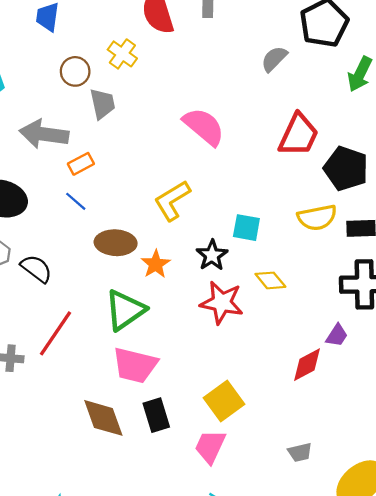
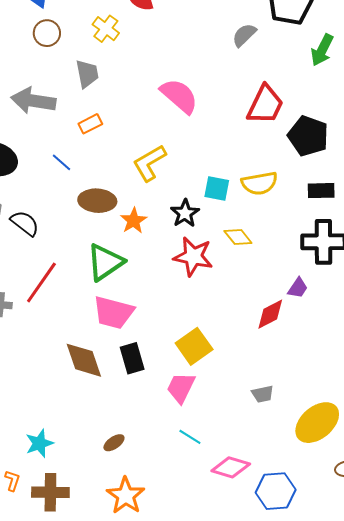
brown circle: (75, 71) -> (47, 33), moved
orange rectangle: (81, 164) -> (90, 124), moved
yellow semicircle: (317, 217) -> (259, 183), moved

